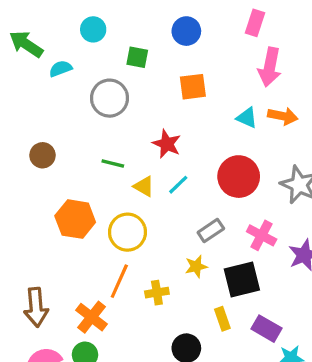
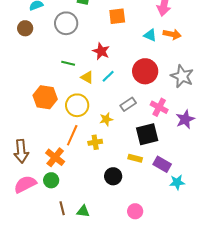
brown circle: (42, 155) -> (25, 28), moved
yellow star: (196, 266) -> (106, 119), moved
yellow rectangle: (222, 319) -> (135, 158), turned -56

